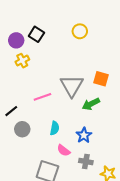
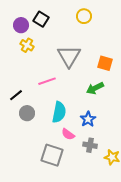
yellow cross: (22, 61) -> (27, 45), turned -32
gray triangle: (72, 86) -> (69, 56), moved
cyan semicircle: (55, 128) -> (59, 112), size x1.5

